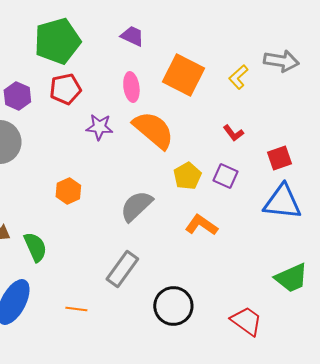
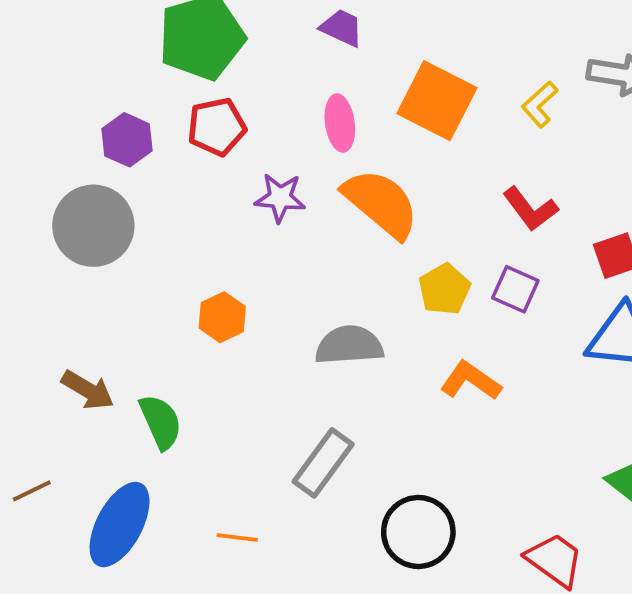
red L-shape: (233, 133) -> (530, 209), size x1.4
gray semicircle: (136, 206) -> (349, 345), turned 39

